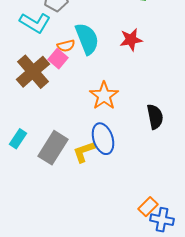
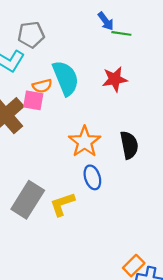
pink square: (58, 59) -> (33, 100), turned -30
black semicircle: (155, 117) -> (129, 145), moved
blue ellipse: (103, 139) -> (92, 177), moved, size x0.7

